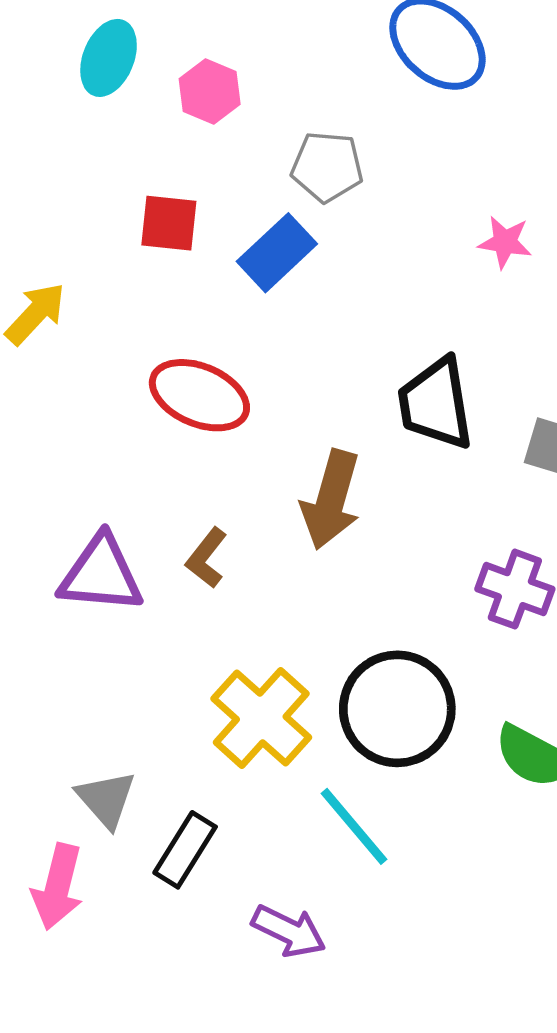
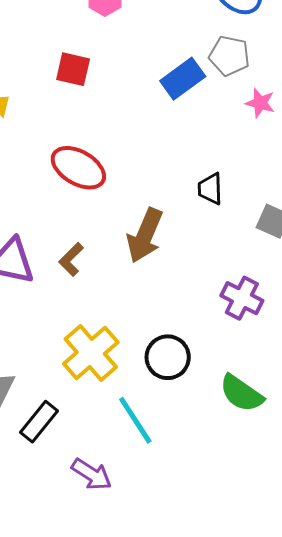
gray pentagon: (327, 167) -> (229, 56), moved
blue rectangle: (277, 253) -> (183, 79), moved
black trapezoid: (436, 404) -> (210, 189), size x0.6
black circle: (397, 709) -> (168, 357), size x0.7

